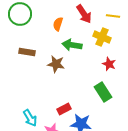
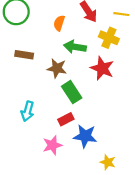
red star: (109, 64) -> (102, 68), moved, size x1.5
green rectangle: (103, 92) -> (72, 92), moved
cyan arrow: (30, 118) -> (27, 111), moved, turned 48

